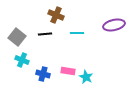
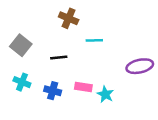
purple ellipse: (114, 25) -> (140, 66), moved
black line: (45, 34) -> (59, 58), moved
cyan cross: (22, 60) -> (22, 82), moved

